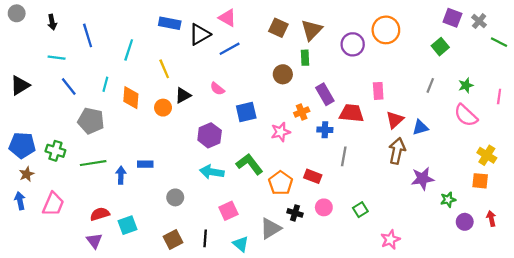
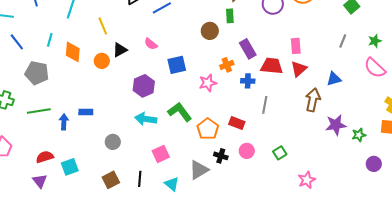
red triangle: (395, 120) -> (299, 69), moved
green star: (448, 200) -> (359, 135), moved

